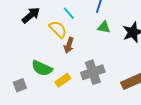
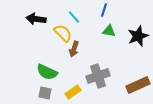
black arrow: (31, 15) -> (36, 19), turned -132
yellow rectangle: (63, 80) -> (73, 92), moved
gray square: (20, 85) -> (45, 93), moved, turned 32

